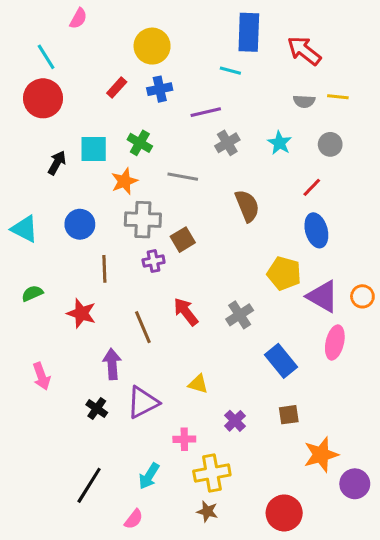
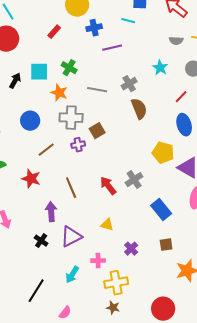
blue cross: (160, 89) -> (94, 28), moved
gray cross: (227, 143) -> (129, 84), moved
orange star: (124, 181) -> (59, 93), turned -30
brown line: (104, 269) -> (46, 150), turned 54
red arrow: (186, 312) -> (108, 186), moved
cyan arrow: (149, 476) -> (72, 275), moved

